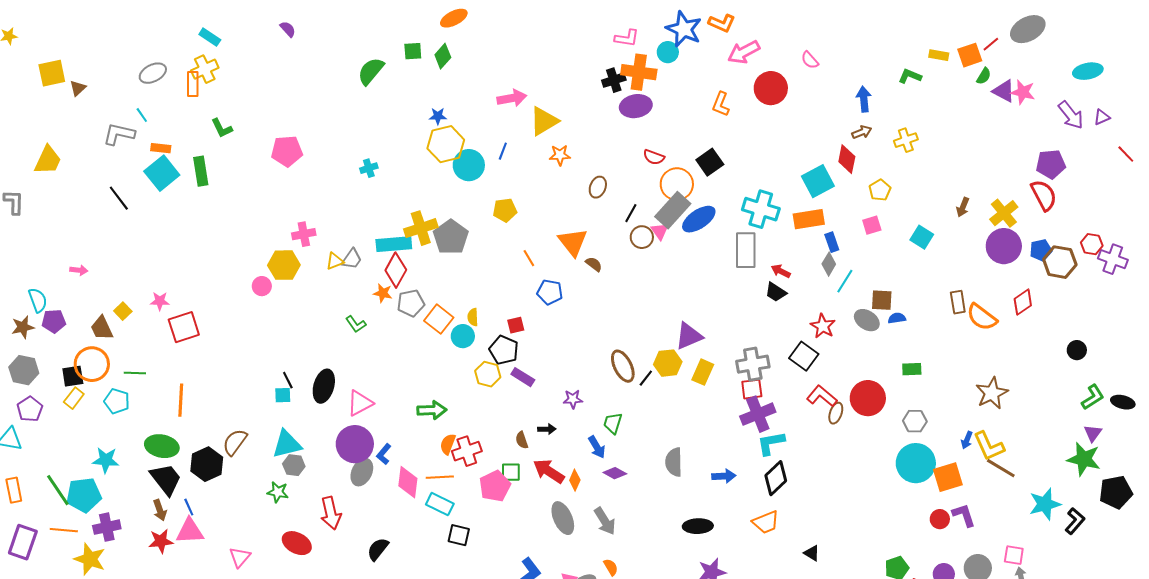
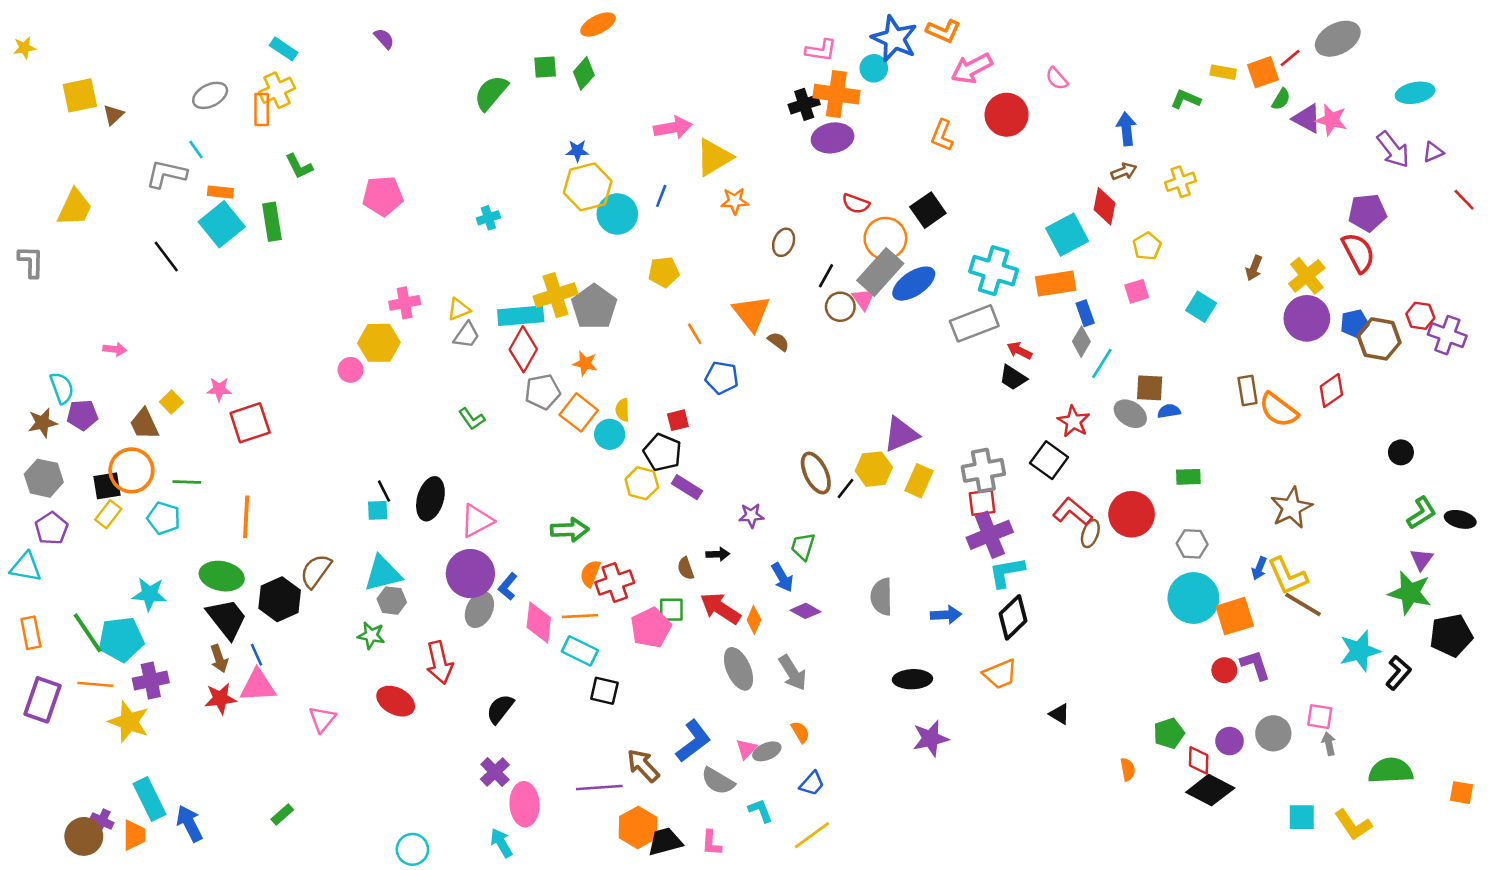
gray rectangle: (746, 250) -> (974, 323), turned 69
yellow triangle: (335, 261) -> (459, 309), moved
orange star: (383, 293) -> (585, 363), moved

